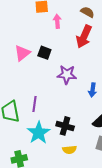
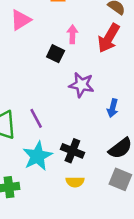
pink arrow: (57, 21) -> (72, 34), moved
pink triangle: (22, 53) -> (21, 20), moved
purple line: (35, 104) -> (36, 118), turned -42

